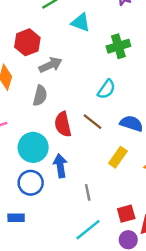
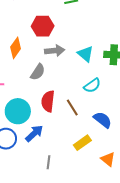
cyan triangle: (81, 22) -> (86, 54), moved
blue arrow: (60, 166) -> (34, 133), turned 36

